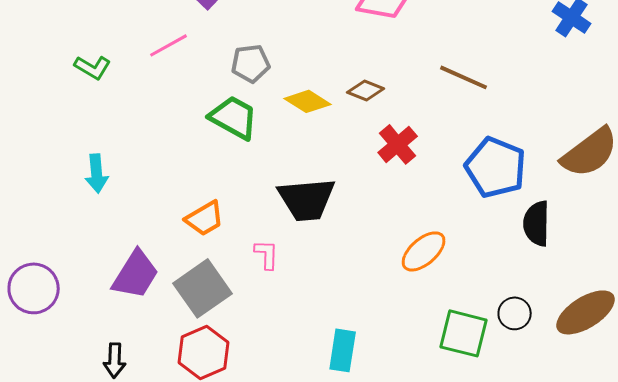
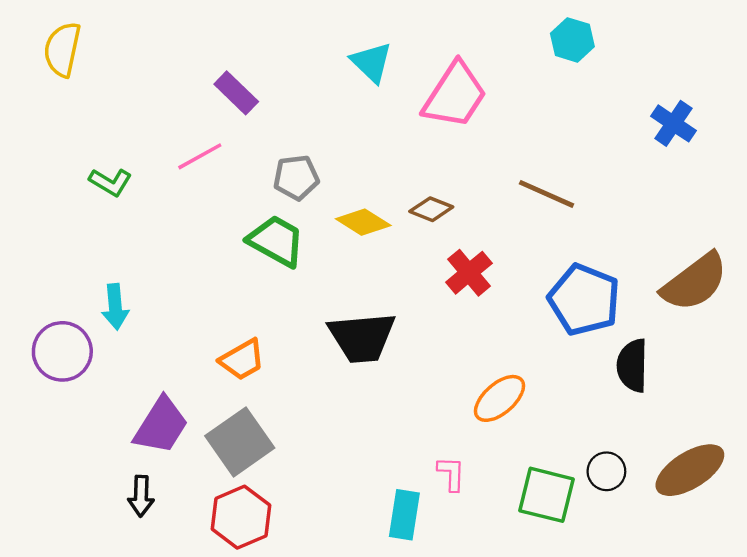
pink L-shape: (267, 254) -> (451, 474), moved
purple circle: (34, 288) -> (62, 351), moved
black arrow: (115, 360) -> (141, 496), moved

